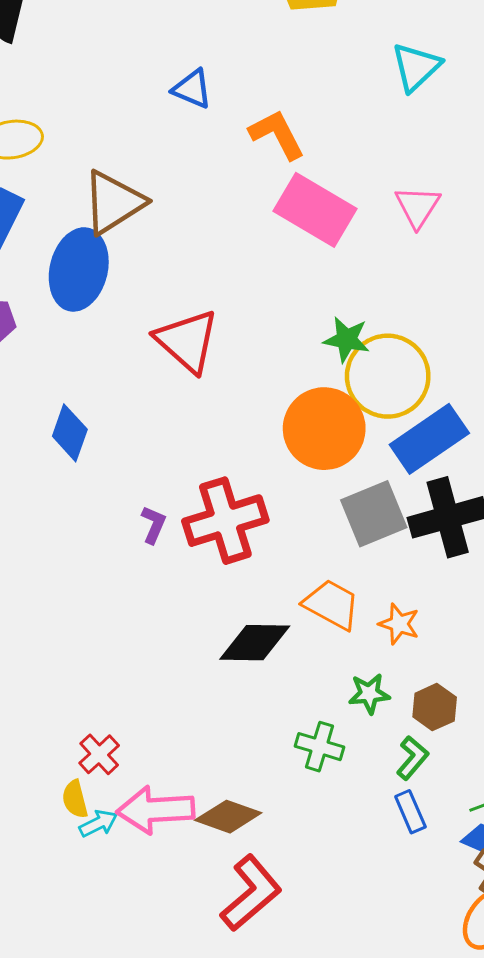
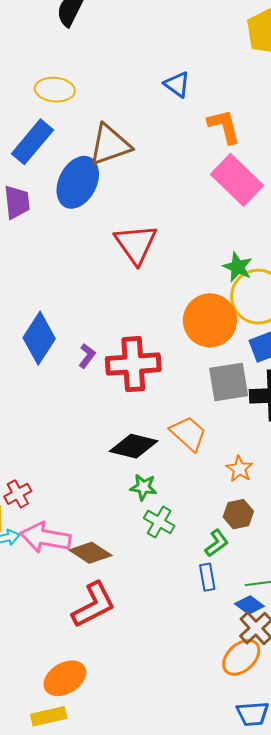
blue diamond: (70, 433) -> (39, 338), moved, size x1.4
orange star: (399, 624) -> (239, 469), moved
green star: (369, 694) -> (143, 487), moved

